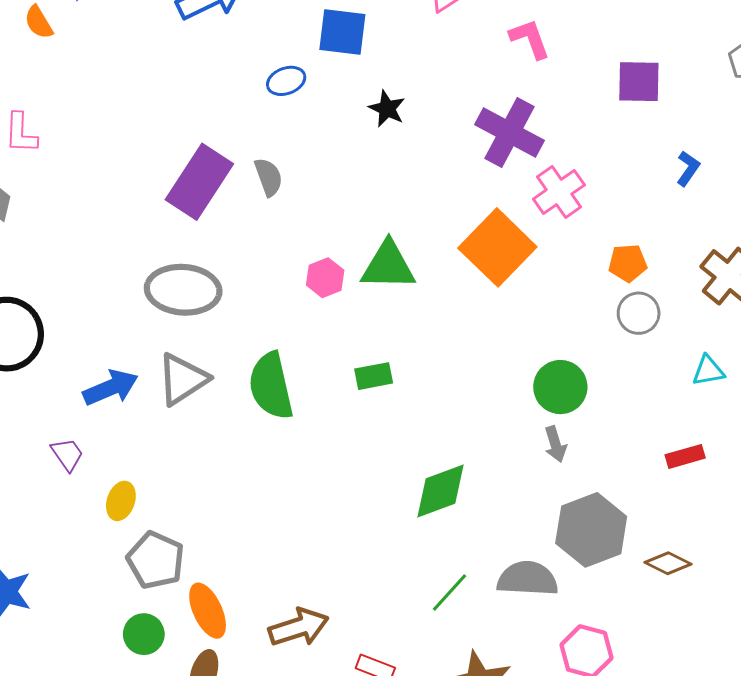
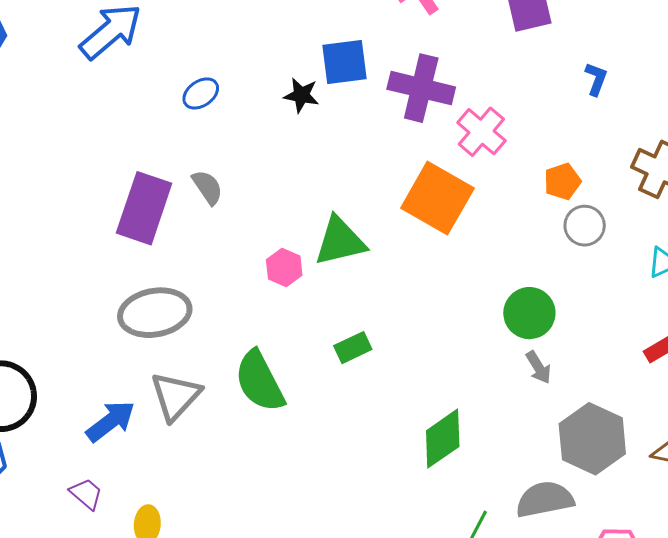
blue square: (342, 32) -> (344, 62), moved

